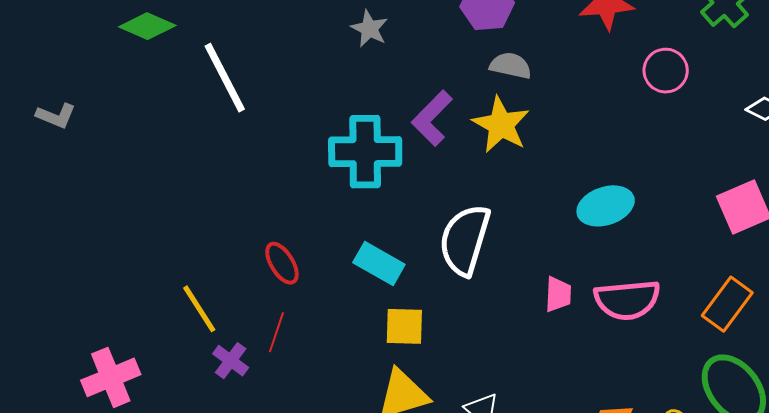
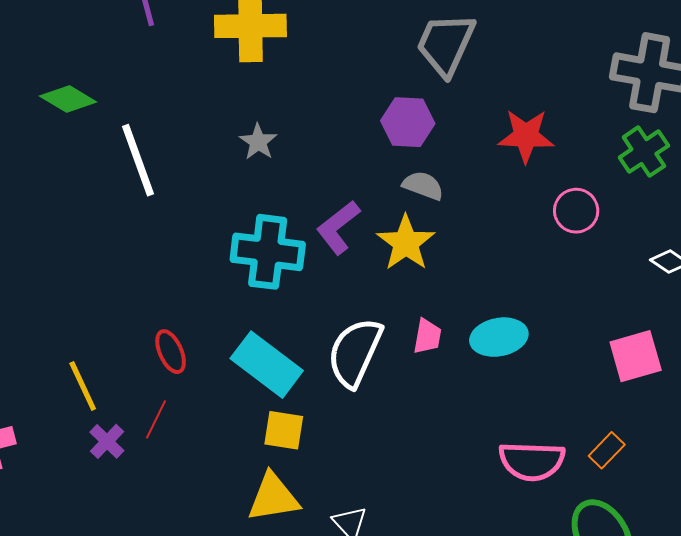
gray star: (369, 29) -> (258, 142), moved
cyan rectangle: (379, 264) -> (267, 365), size x1.4
pink trapezoid: (558, 294) -> (427, 336), moved
pink semicircle: (627, 300) -> (532, 461), moved
orange rectangle: (727, 304) -> (607, 450), size x0.7

